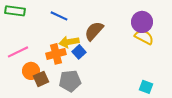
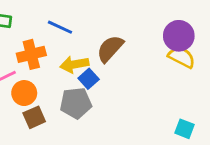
orange cross: (56, 54) -> (31, 54), moved
orange circle: (31, 71) -> (24, 93), moved
gray pentagon: (70, 81) -> (76, 103), moved

